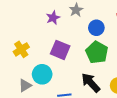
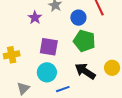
yellow cross: (21, 49) -> (12, 55), turned 35
cyan circle: (42, 74) -> (47, 72), moved

